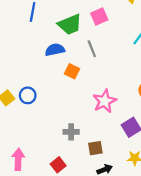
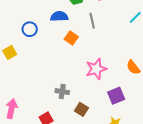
blue circle: (28, 95) -> (30, 29), moved
brown square: (95, 148) -> (81, 109), turned 32

